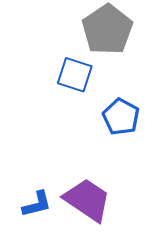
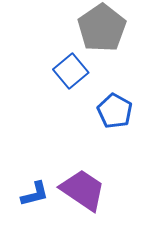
blue square: (75, 75) -> (71, 71), turned 32

